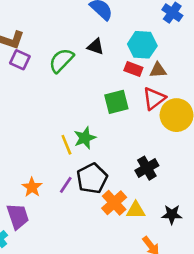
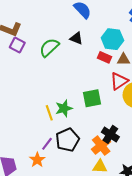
green square: (116, 102) -> (92, 98), moved
black cross: (147, 168) -> (110, 134), turned -30
orange star: (32, 187) -> (37, 160), moved
orange cross: (114, 203) -> (101, 146), moved

